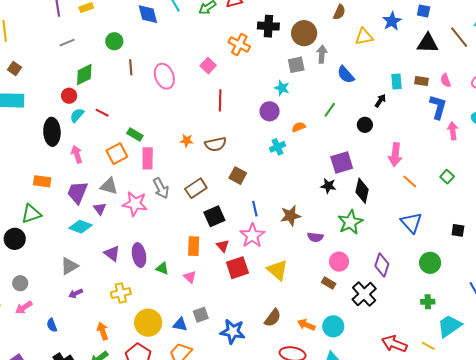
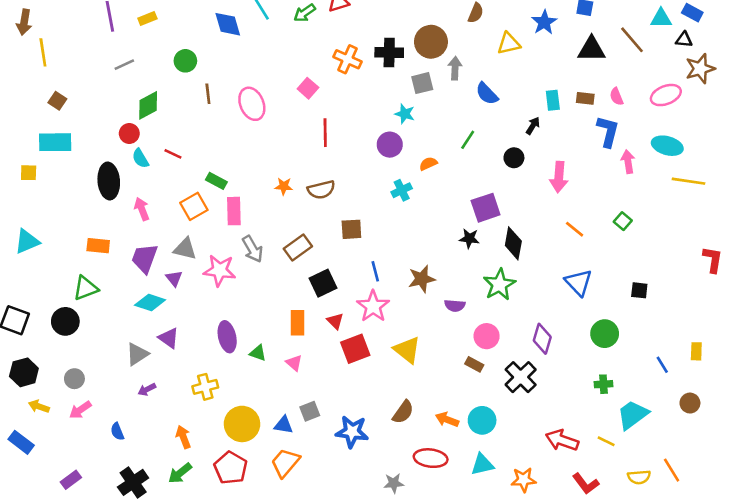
black cross: (268, 26) -> (389, 52), moved
cyan semicircle: (77, 115) -> (140, 158), turned -70
pink arrow: (395, 155) -> (559, 177), moved
brown square: (238, 176) -> (351, 229), turned -30
purple triangle: (112, 253) -> (169, 338), moved

